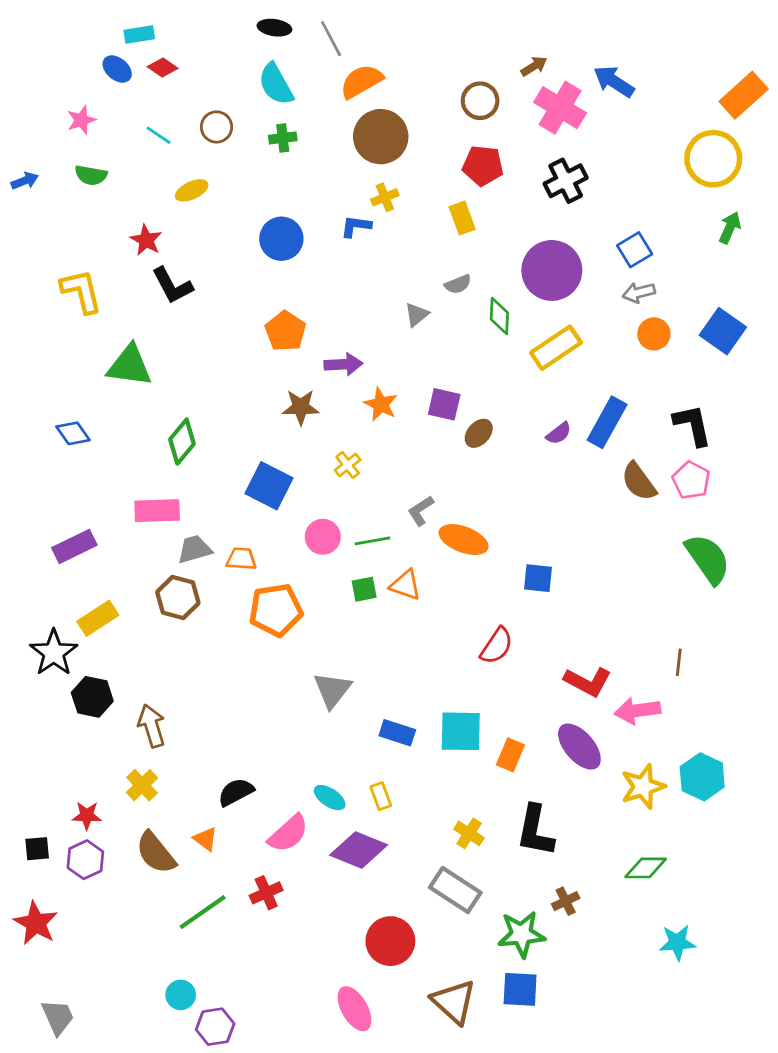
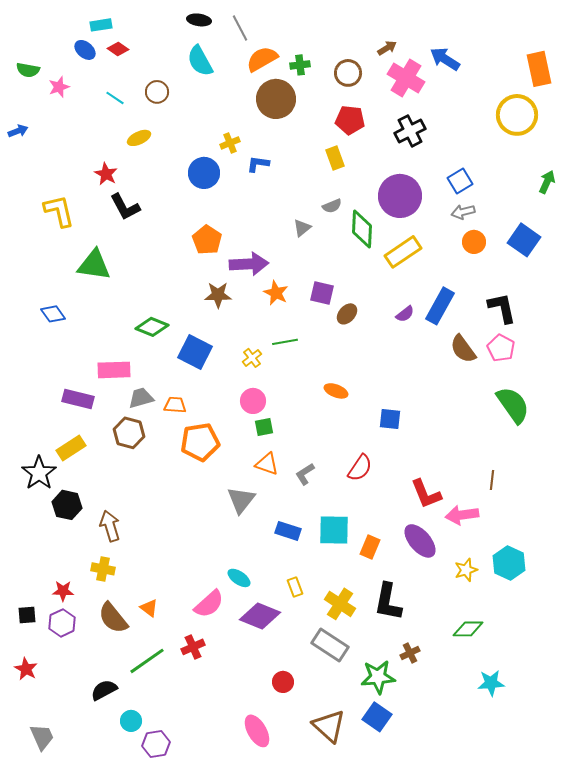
orange rectangle: (744, 95) -> (539, 69), turned -60
green cross: (283, 138) -> (300, 65), moved
green semicircle: (91, 175) -> (28, 70), moved
yellow cross: (385, 197) -> (230, 143), moved
green arrow: (730, 228) -> (547, 182), moved
green diamond: (499, 316) -> (362, 229), size x1.4
purple arrow: (343, 364) -> (249, 264), size x1.4
green diamond: (182, 442) -> (152, 327), moved, turned 72
yellow cross: (348, 465) -> (252, 358), moved
gray L-shape: (421, 511) -> (305, 474), moved
pink circle: (323, 537) -> (253, 401), moved
orange ellipse: (464, 540) -> (336, 391), size x0.7
green line: (372, 541) -> (285, 342), moved
purple rectangle: (74, 546) -> (78, 399), moved, turned 40
orange triangle: (406, 585) -> (267, 464), moved
red L-shape: (588, 682) -> (426, 494), turned 40
yellow cross: (142, 785) -> (103, 569), turned -35
yellow star: (643, 787) -> (466, 570), size x0.7
black semicircle: (236, 792) -> (104, 690), moved
yellow rectangle: (381, 796) -> (295, 587), moved
yellow cross: (469, 833) -> (340, 604), size x1.4
red star: (36, 923) -> (26, 669), size x0.7
red circle: (390, 941) -> (283, 682), size x0.6
blue square: (520, 989) -> (377, 717), turned 32

